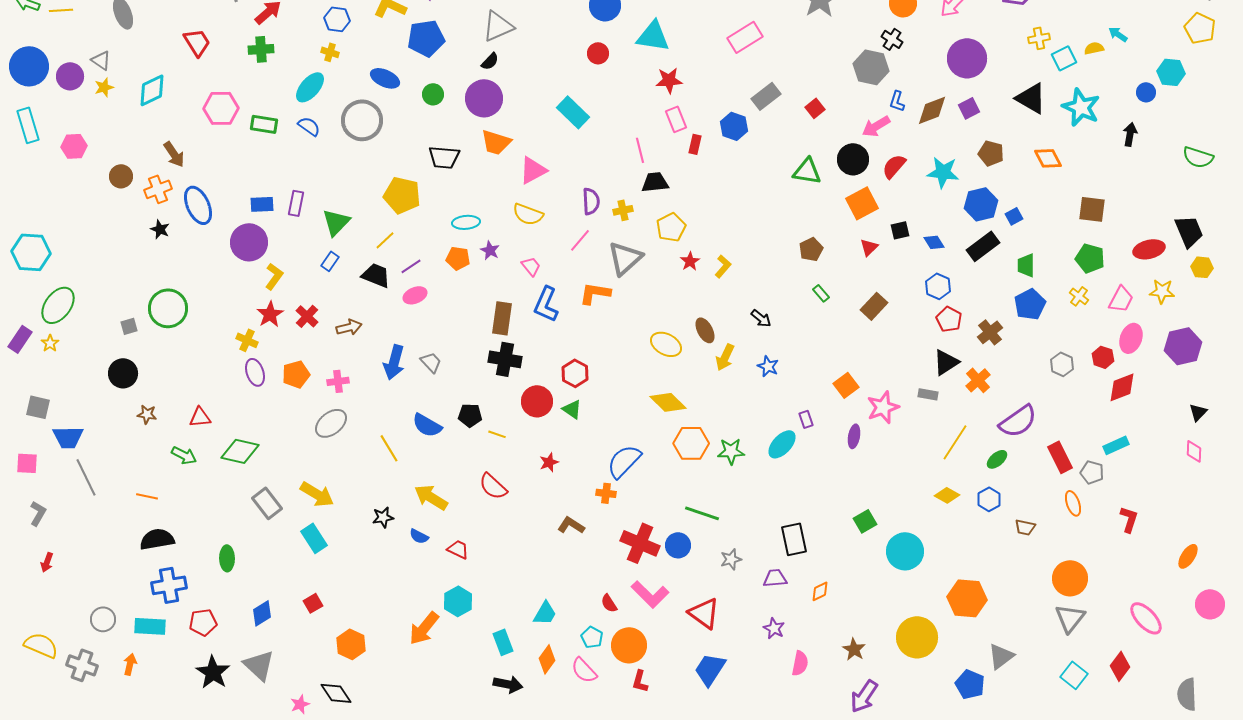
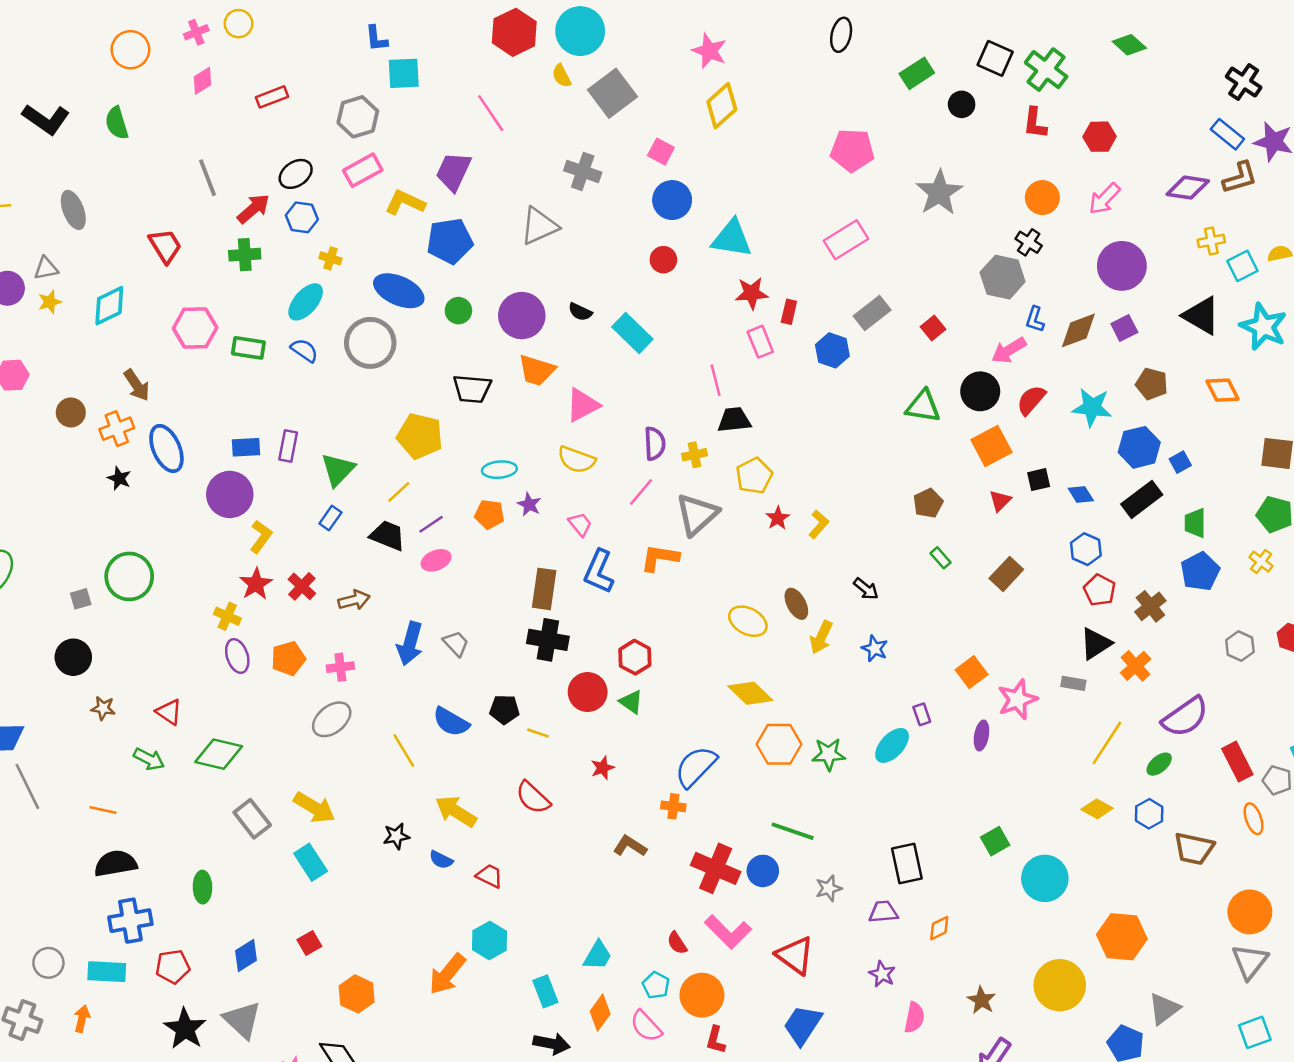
blue hexagon: (337, 19) -> (302, 217), moved
gray triangle: (101, 60) -> (46, 268), turned -45
black semicircle: (490, 61) -> (580, 312), moved, turned 72
blue ellipse: (385, 78) -> (399, 291), size x1.4
red rectangle: (695, 144) -> (789, 312), moved
red triangle: (200, 417) -> (169, 712), turned 40
brown trapezoid: (1025, 527) -> (1194, 849), size x1.6
cyan square: (1074, 675) -> (1255, 1032), turned 32

